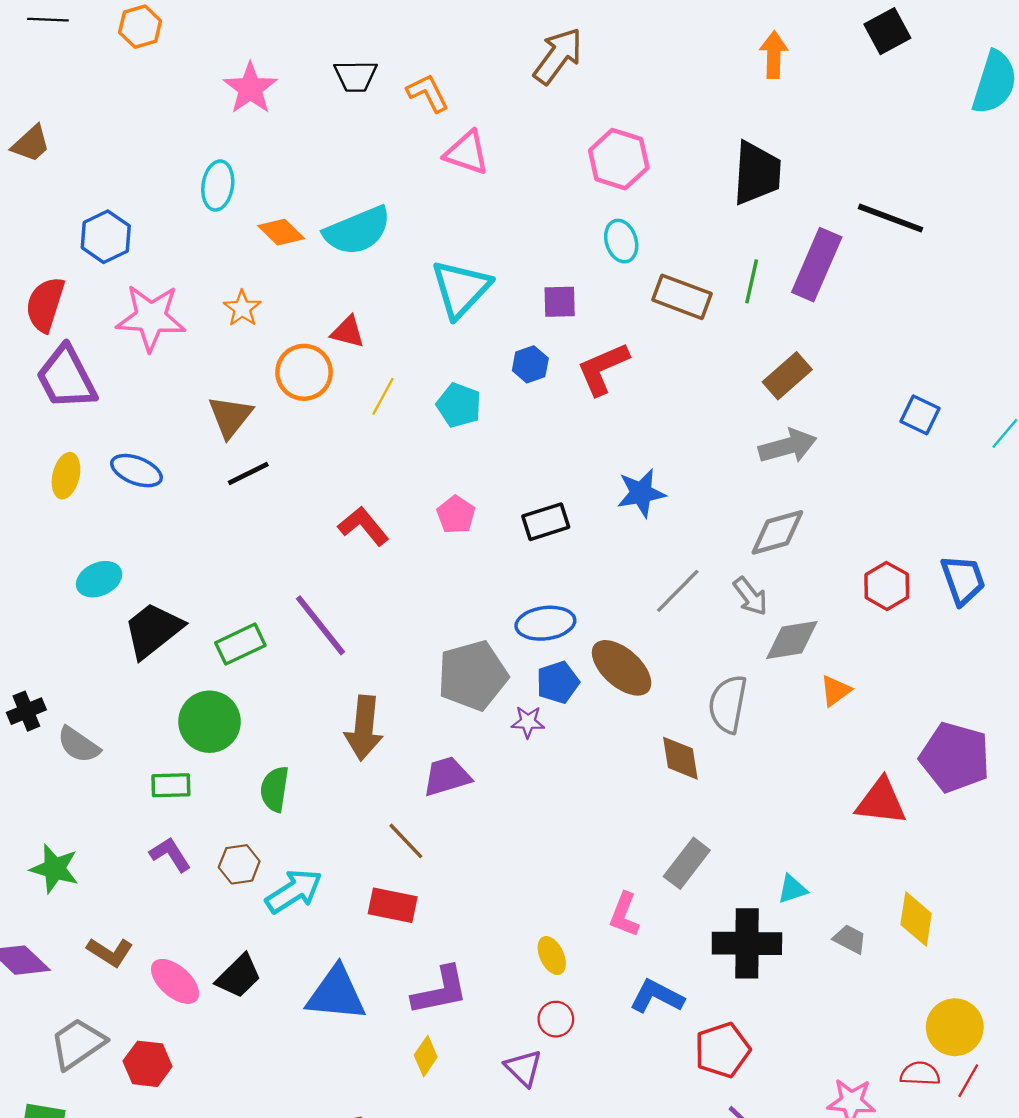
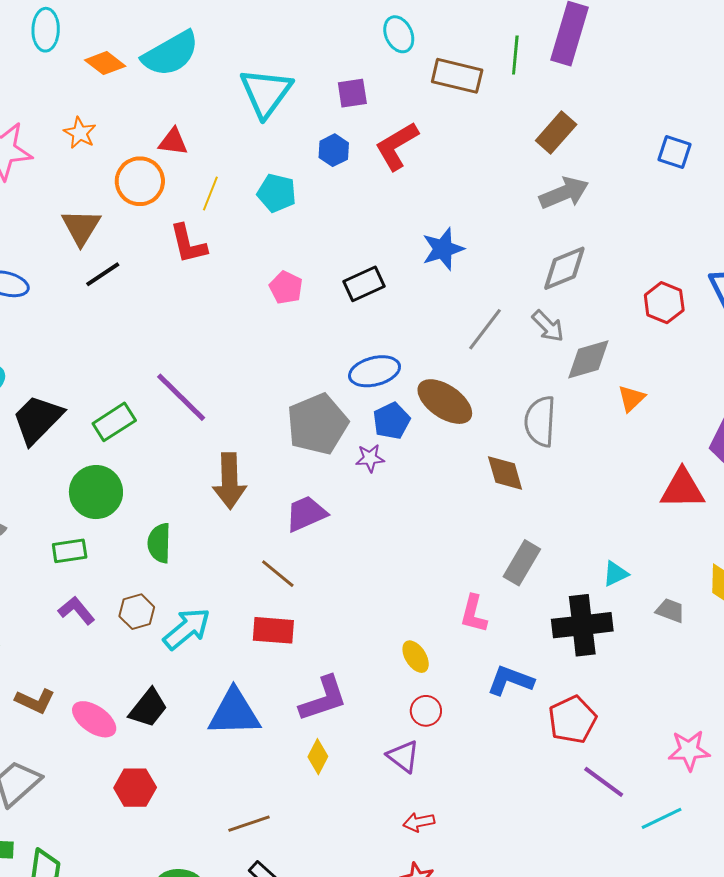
red L-shape: (363, 526) -> (188, 244), moved, turned -147
red hexagon: (147, 1064) -> (135, 788), moved

